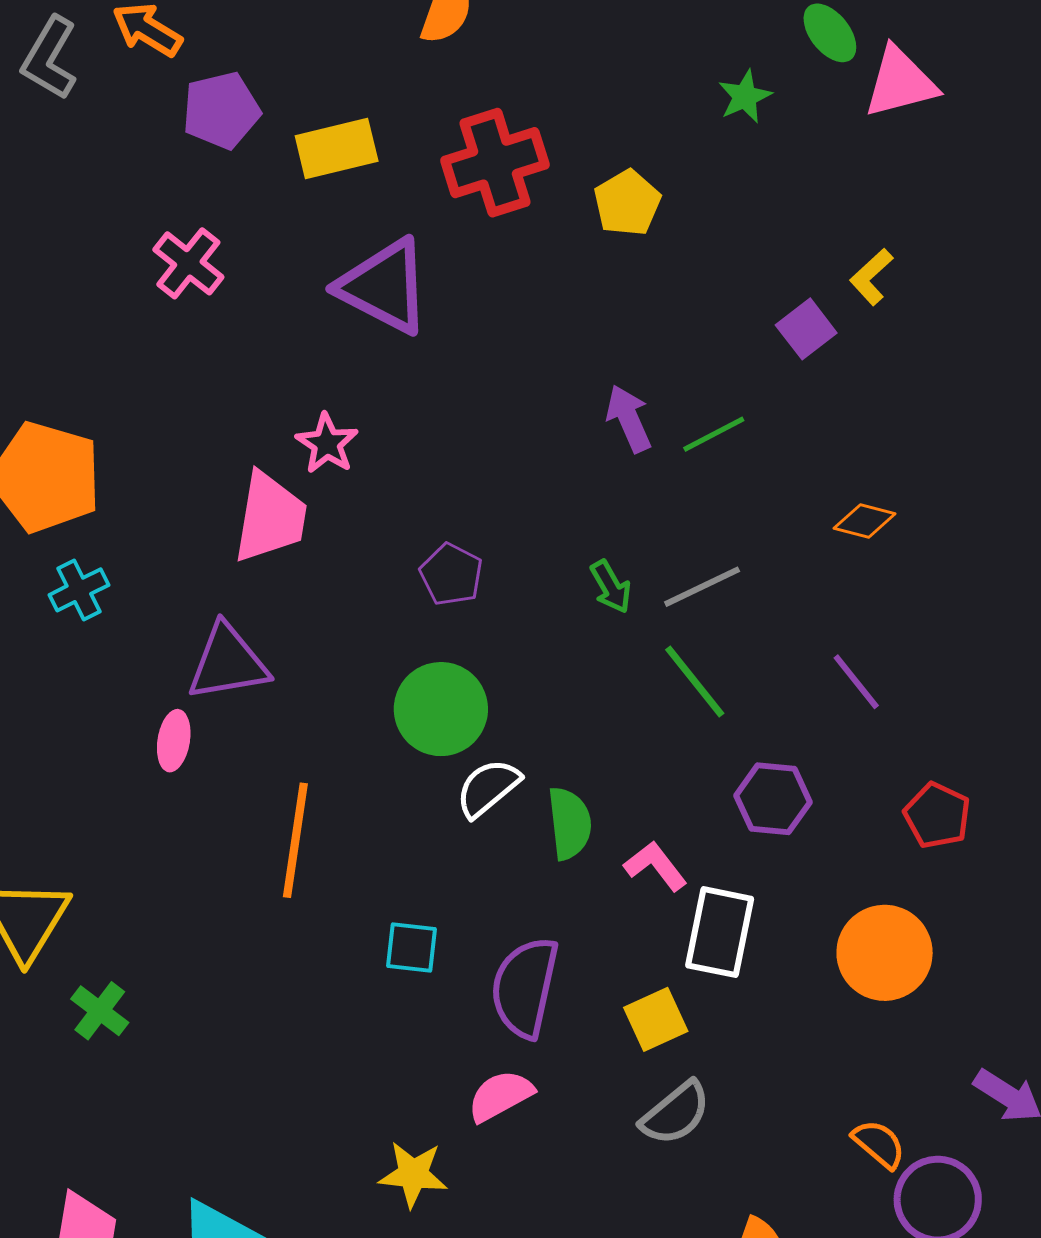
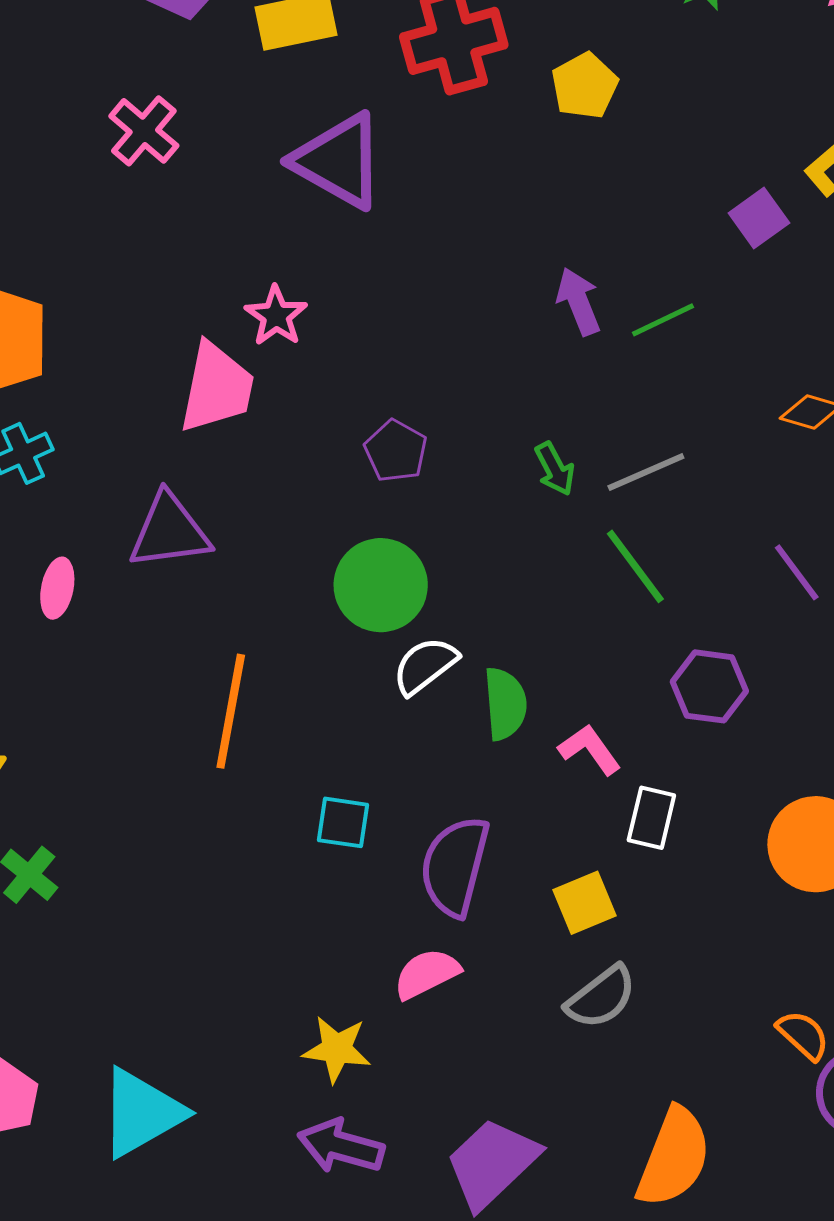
pink ellipse: (174, 741) -> (57, 588), moved
white rectangle: (720, 932) -> (651, 818), size x0.7

